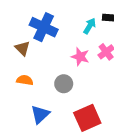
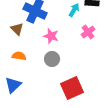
pink star: (80, 57) -> (51, 36), moved
blue triangle: (40, 114) -> (13, 85), moved

